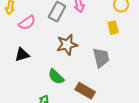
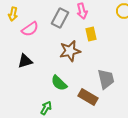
yellow rectangle: (113, 28) -> (91, 34), moved
gray trapezoid: (101, 58) -> (106, 79), moved

